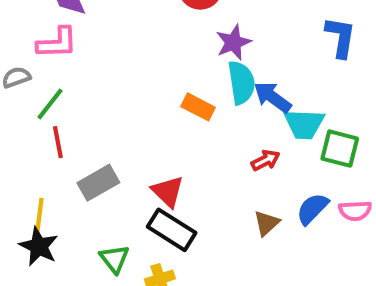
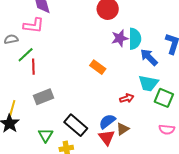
cyan semicircle: (241, 83) -> (135, 39), moved
blue arrow: (272, 97) -> (149, 57), moved
red line: (58, 142) -> (33, 67), moved
red triangle: (168, 191) -> (107, 137), moved
blue semicircle: (312, 209) -> (107, 121), moved

